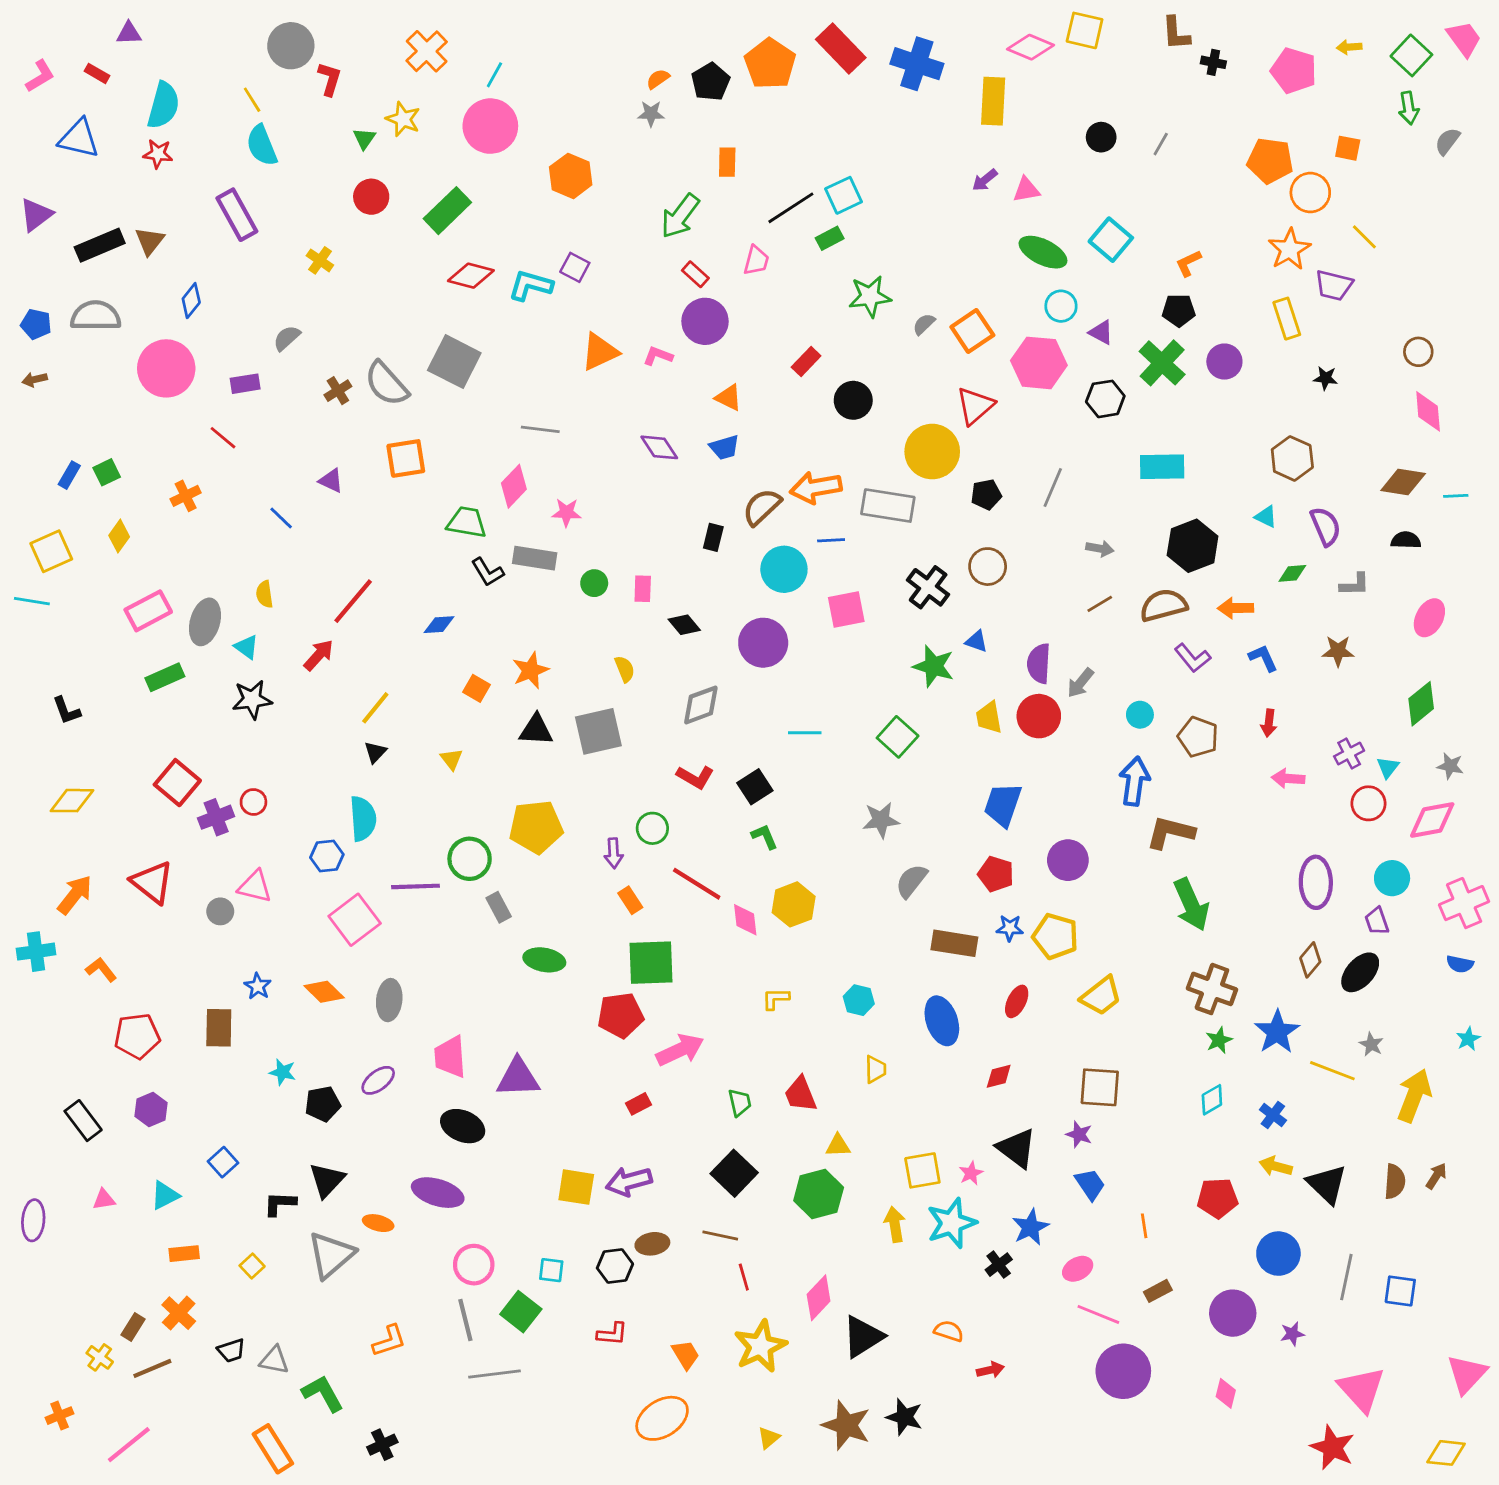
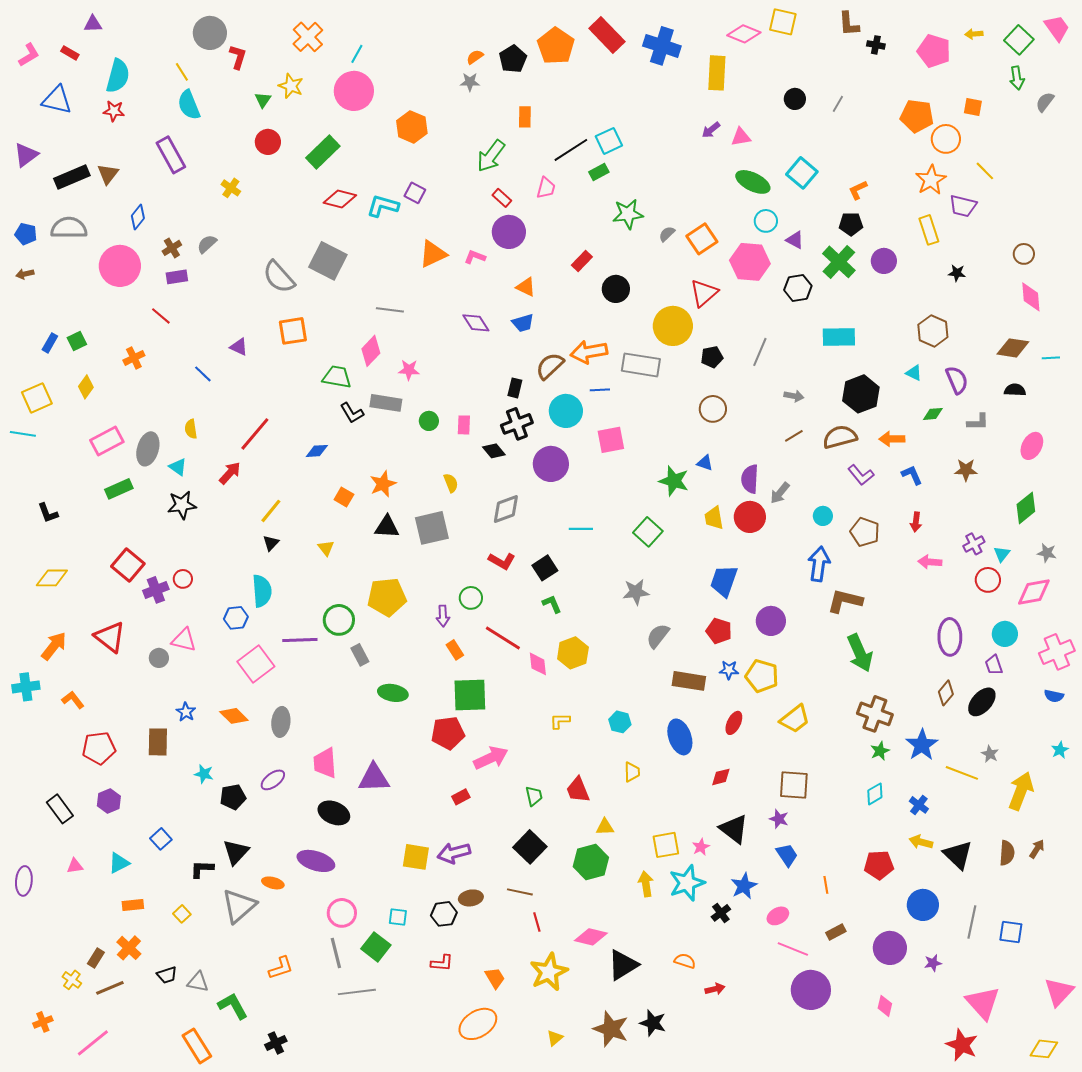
brown cross: (338, 391) -> (172, 248), moved
black cross: (928, 587) -> (517, 424), moved, turned 32
pink diamond: (819, 1298) -> (591, 937), turned 60

